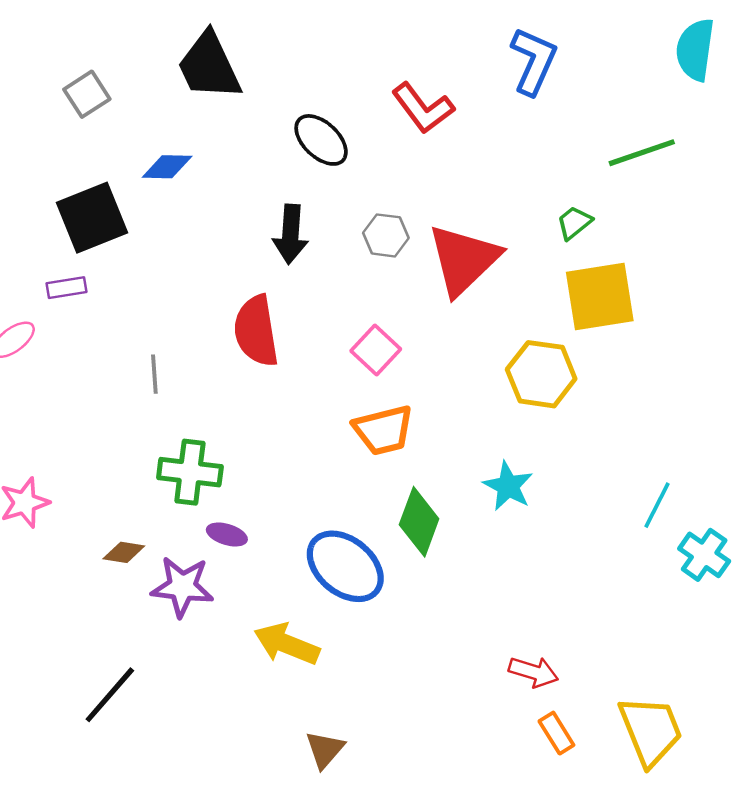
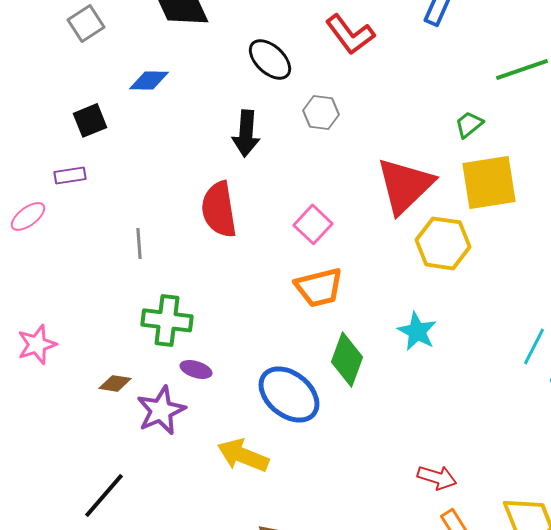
black square: (92, 218) -> (90, 120), size x0.6
gray hexagon: (386, 235) -> (321, 112), moved
red triangle: (464, 260) -> (405, 185), moved
purple star: (182, 587) -> (161, 410), turned -30

